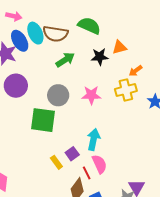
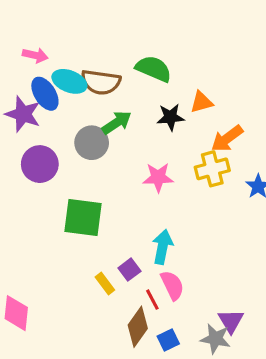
cyan ellipse: (35, 33) -> (69, 81), turned -45
orange arrow: (136, 71) -> (227, 139), size x1.5
gray circle: (58, 95) -> (92, 143), moved

